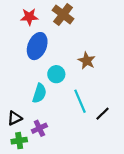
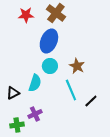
blue ellipse: (37, 46) -> (49, 41), moved
brown star: (87, 61) -> (77, 66), moved
black triangle: (15, 118) -> (13, 93), moved

